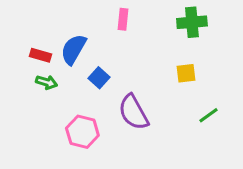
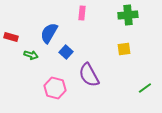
red rectangle: (40, 55) -> (11, 37), moved
green line: (208, 115) -> (145, 88), moved

